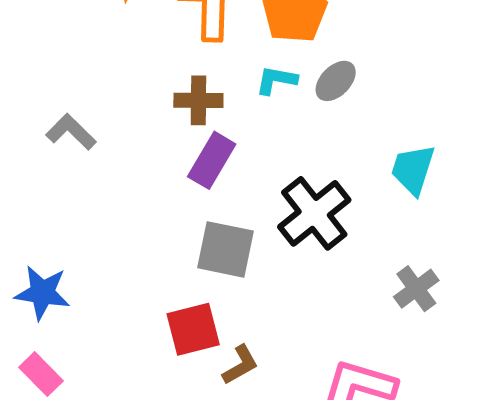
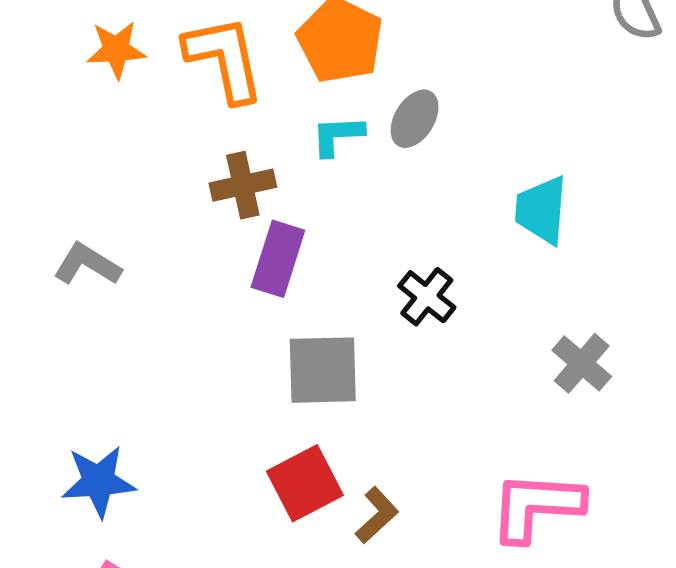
black cross: (314, 213) -> (427, 297), size x0.6

